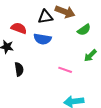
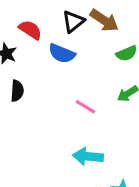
black triangle: (45, 17) -> (73, 21), turned -42

